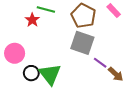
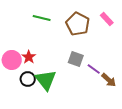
red star: (32, 20) -> (29, 57), moved
gray square: (82, 43) -> (76, 59), moved, size x0.7

